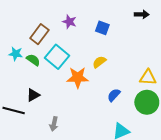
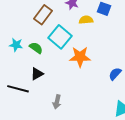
cyan star: (16, 54) -> (16, 45), moved
green semicircle: (33, 60) -> (36, 48), moved
yellow semicircle: (99, 62) -> (86, 20), moved, turned 32

